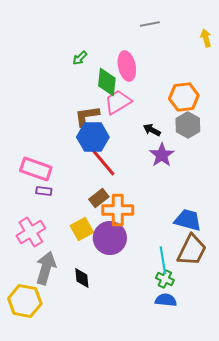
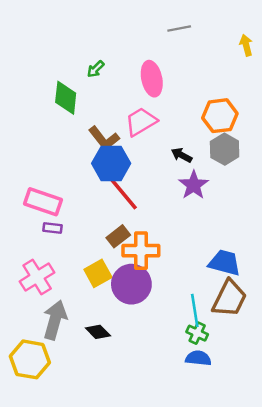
green diamond: (107, 82) -> (66, 98), moved
brown L-shape: (87, 116) -> (104, 138), turned -120
black diamond: (82, 278) -> (98, 332), turned -40

